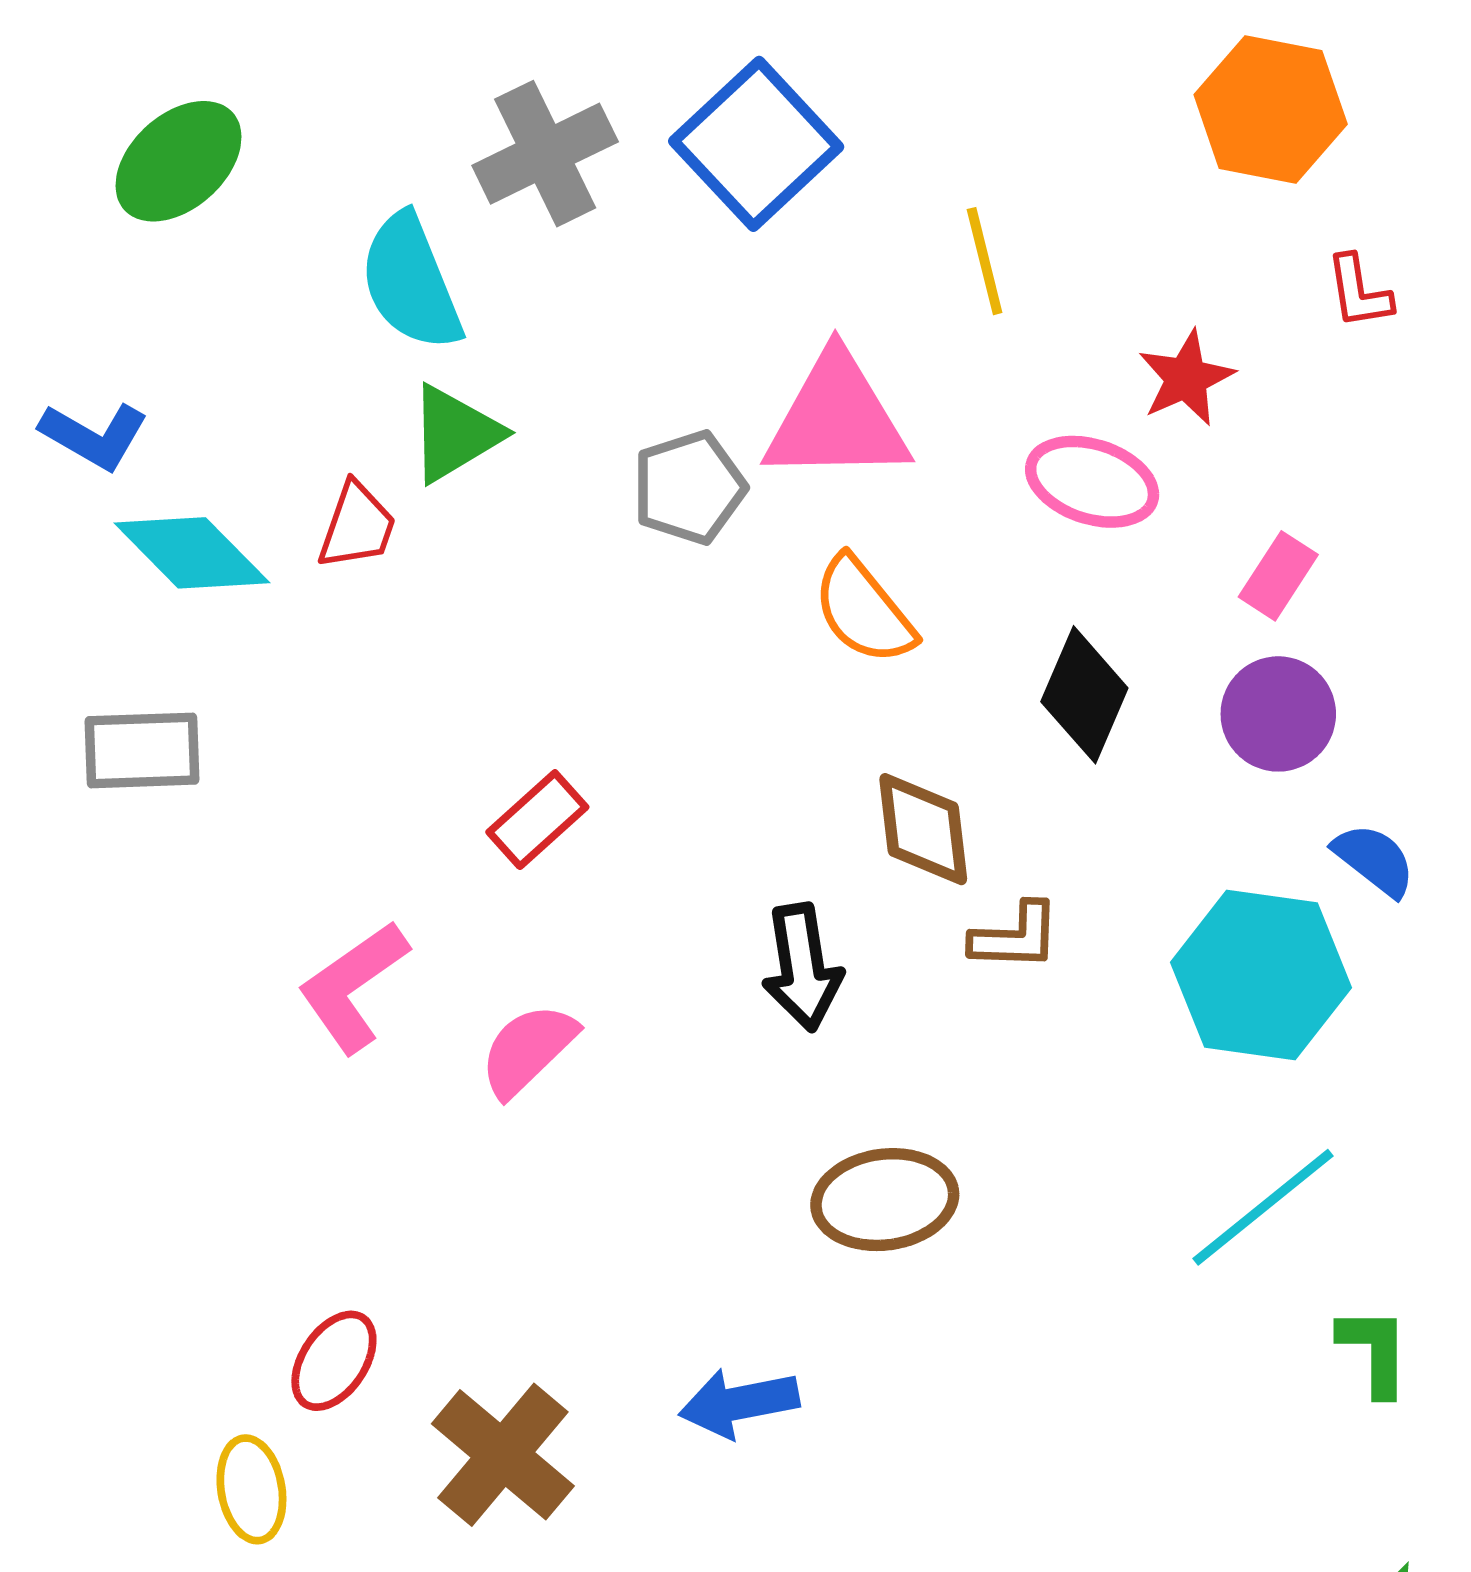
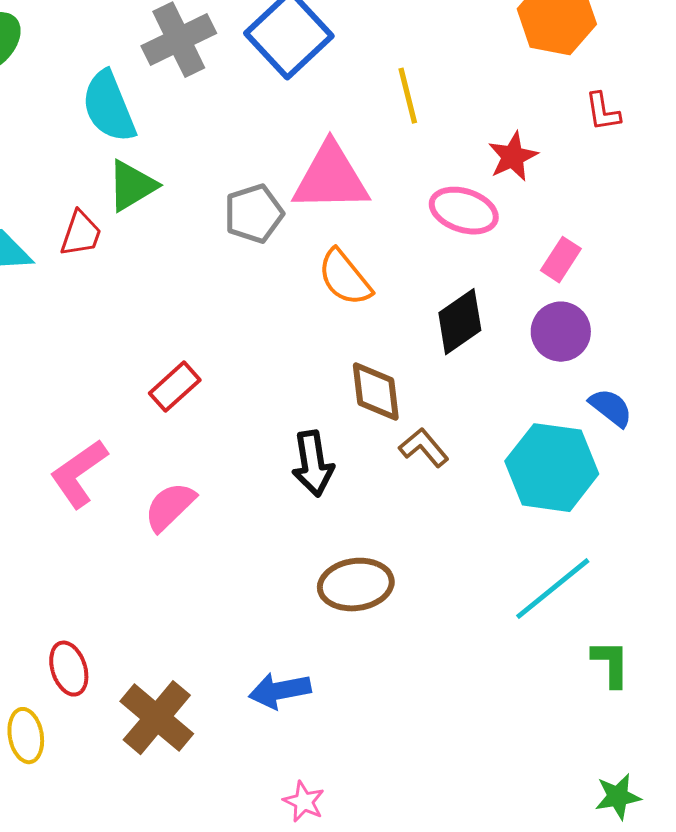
black diamond: (1084, 695) -> (460, 322), turned 32
brown L-shape: (1015, 937) -> (424, 448), turned -132
red ellipse: (334, 1361) -> (69, 669), turned -52

